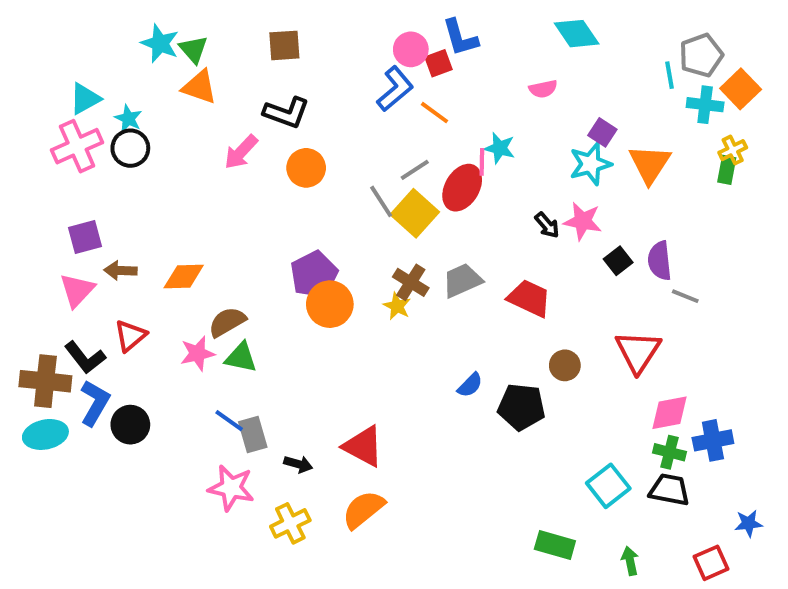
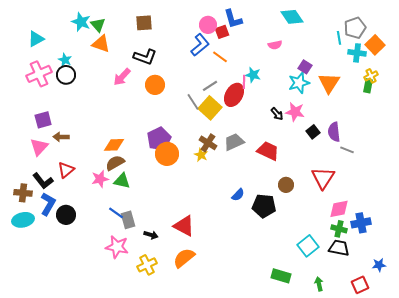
cyan triangle: (85, 99) -> (36, 39), moved
orange diamond: (184, 276) -> (114, 145), moved
brown cross: (45, 381) -> (23, 193), size x0.7

